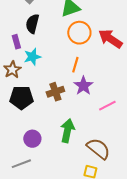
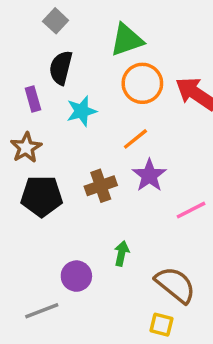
cyan star: (32, 57) -> (82, 111), moved
orange line: (75, 65) -> (135, 139), turned 35
green arrow: (67, 131) -> (122, 253), size x0.6
purple circle: (32, 139) -> (76, 276), moved

